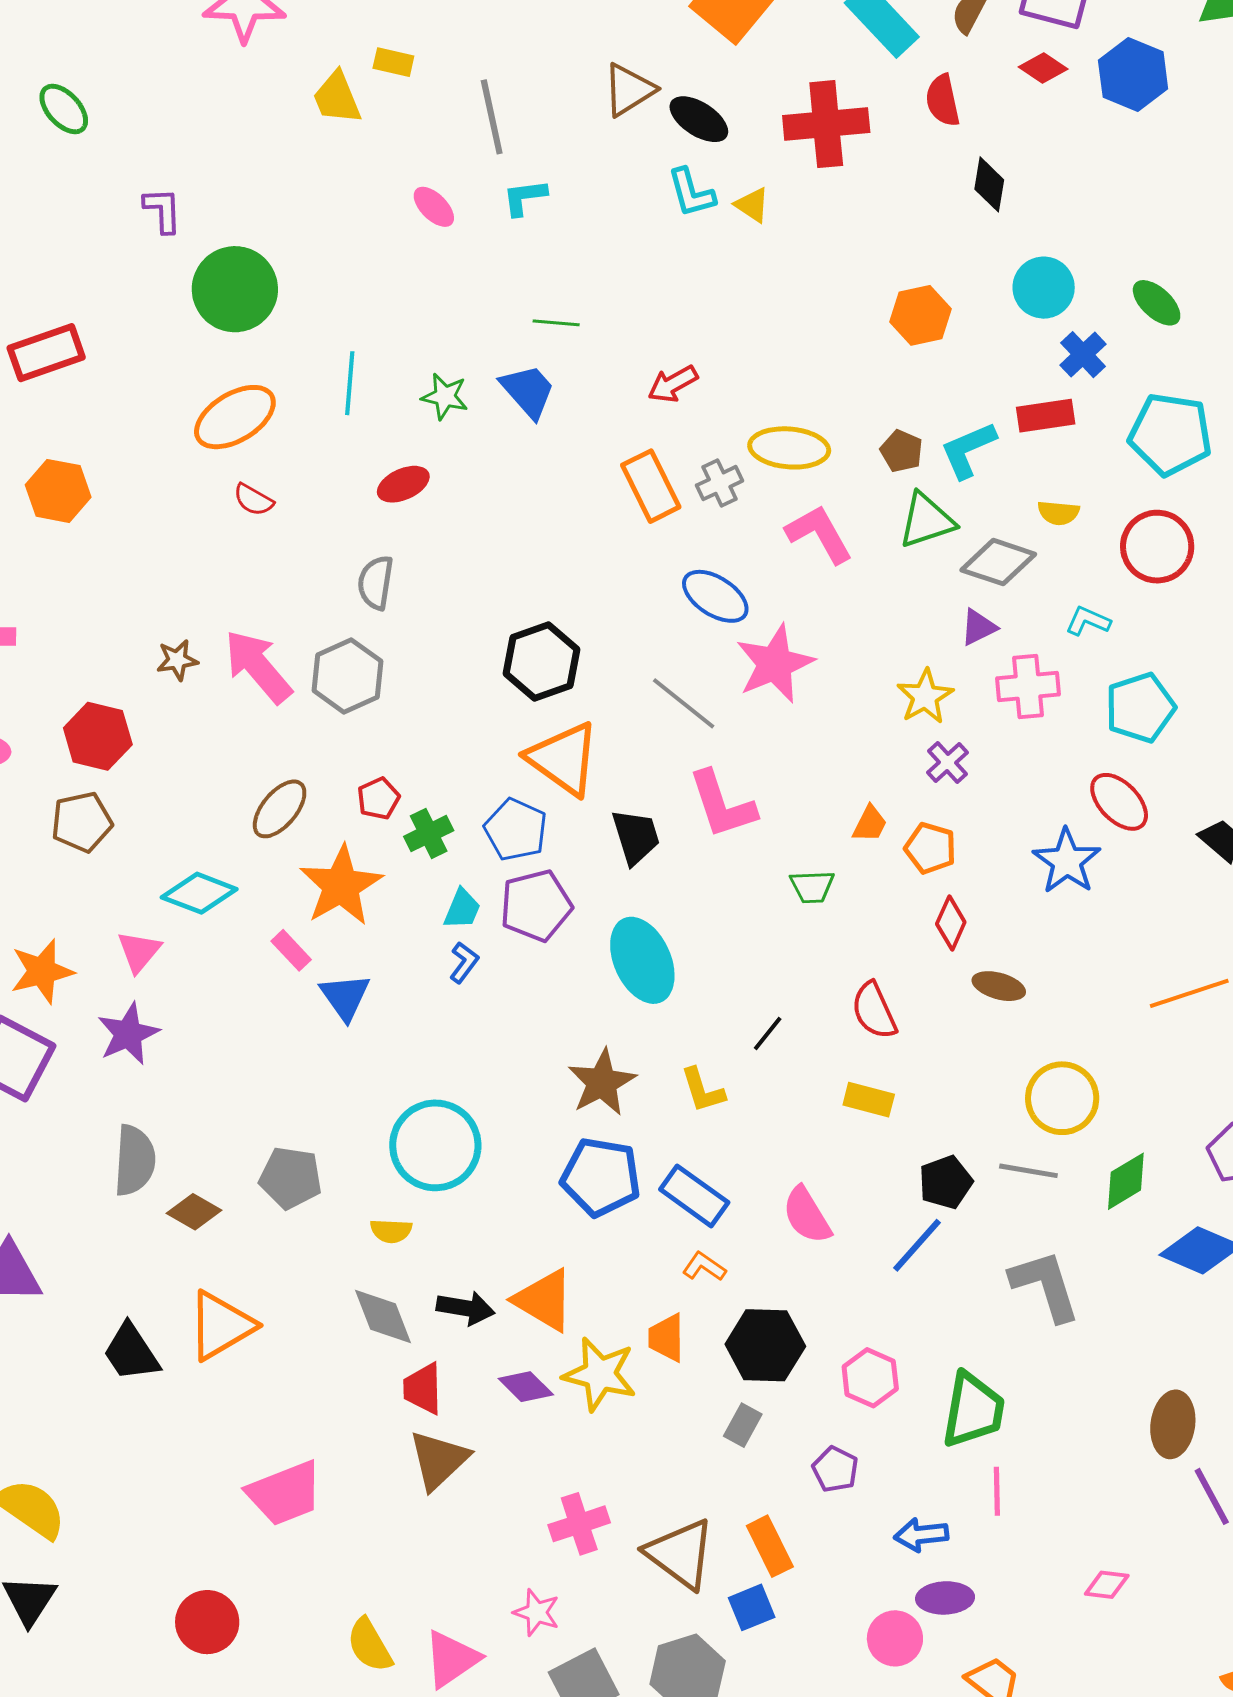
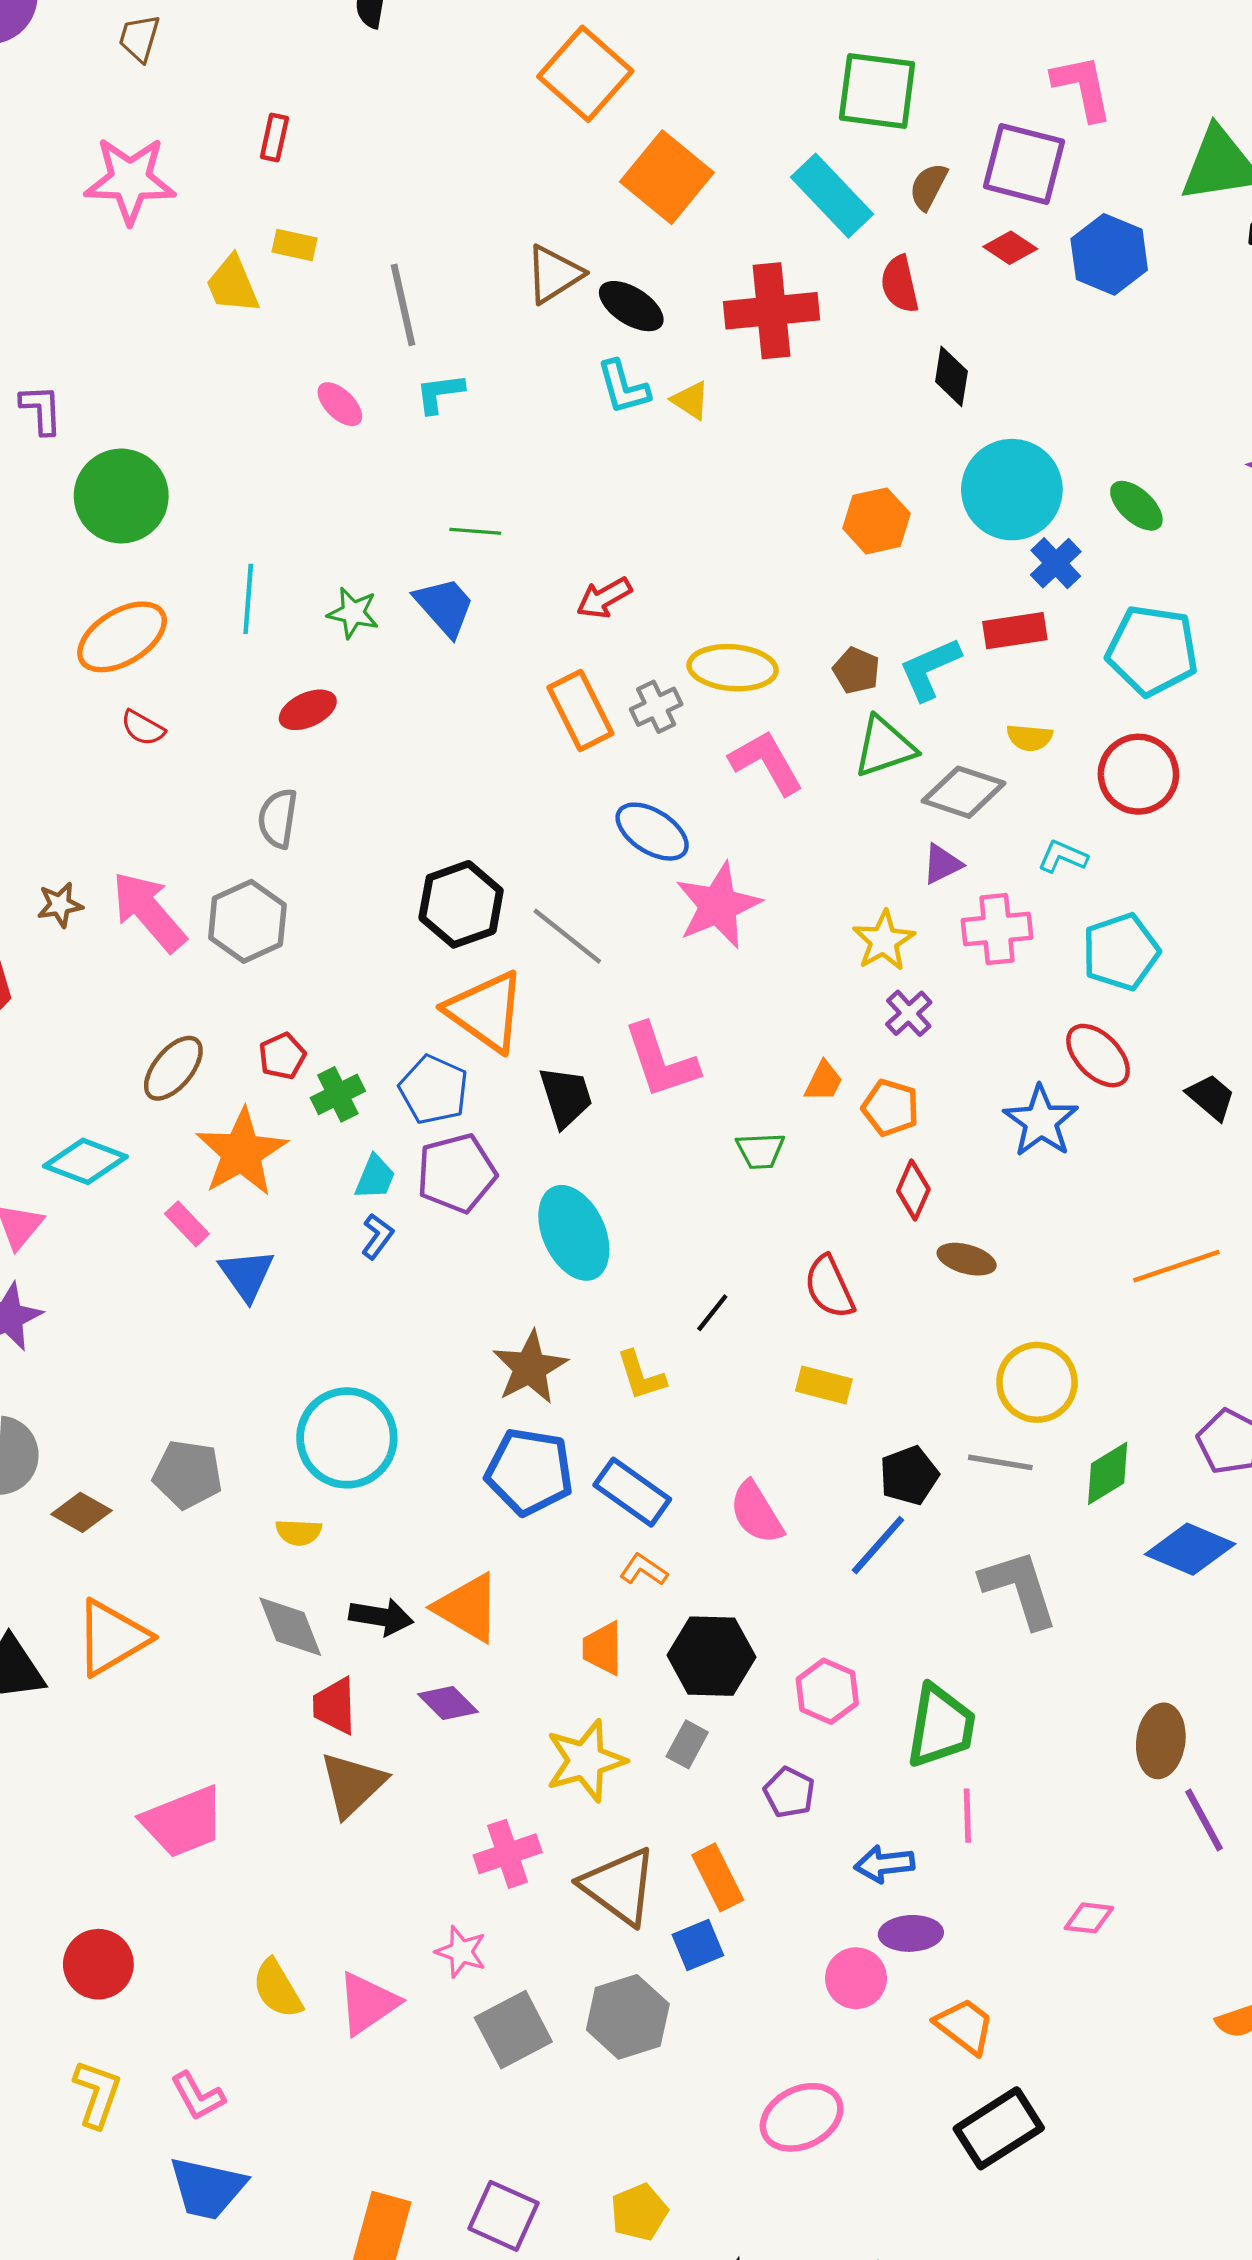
cyan circle: (1044, 288) -> (1012, 490), size x1.5
gray line: (684, 703) -> (567, 936), moved
yellow star: (600, 1374) -> (586, 1761), moved, turned -30

